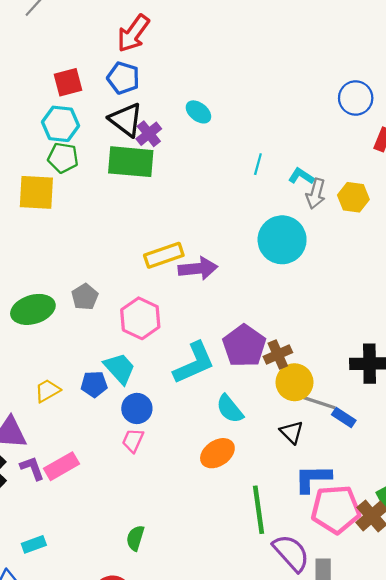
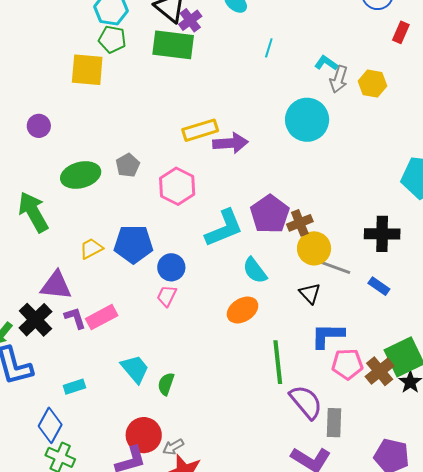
cyan line: (258, 164) -> (269, 48), moved
cyan trapezoid: (120, 368) -> (135, 369), moved
blue pentagon: (94, 384) -> (133, 244), size x1.6
blue rectangle: (344, 417) -> (379, 286), moved
pink pentagon: (336, 509) -> (347, 364), size x0.7

